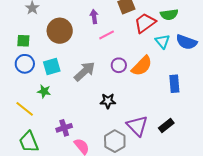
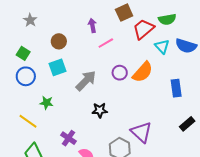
brown circle: (60, 31) -> (59, 41), size x0.6
green square: (23, 41) -> (23, 53), turned 32
cyan square: (52, 67) -> (58, 67), moved
black star: (108, 101) -> (100, 110), moved
black rectangle: (166, 126) -> (187, 124), moved
purple cross: (64, 128) -> (69, 138), turned -35

